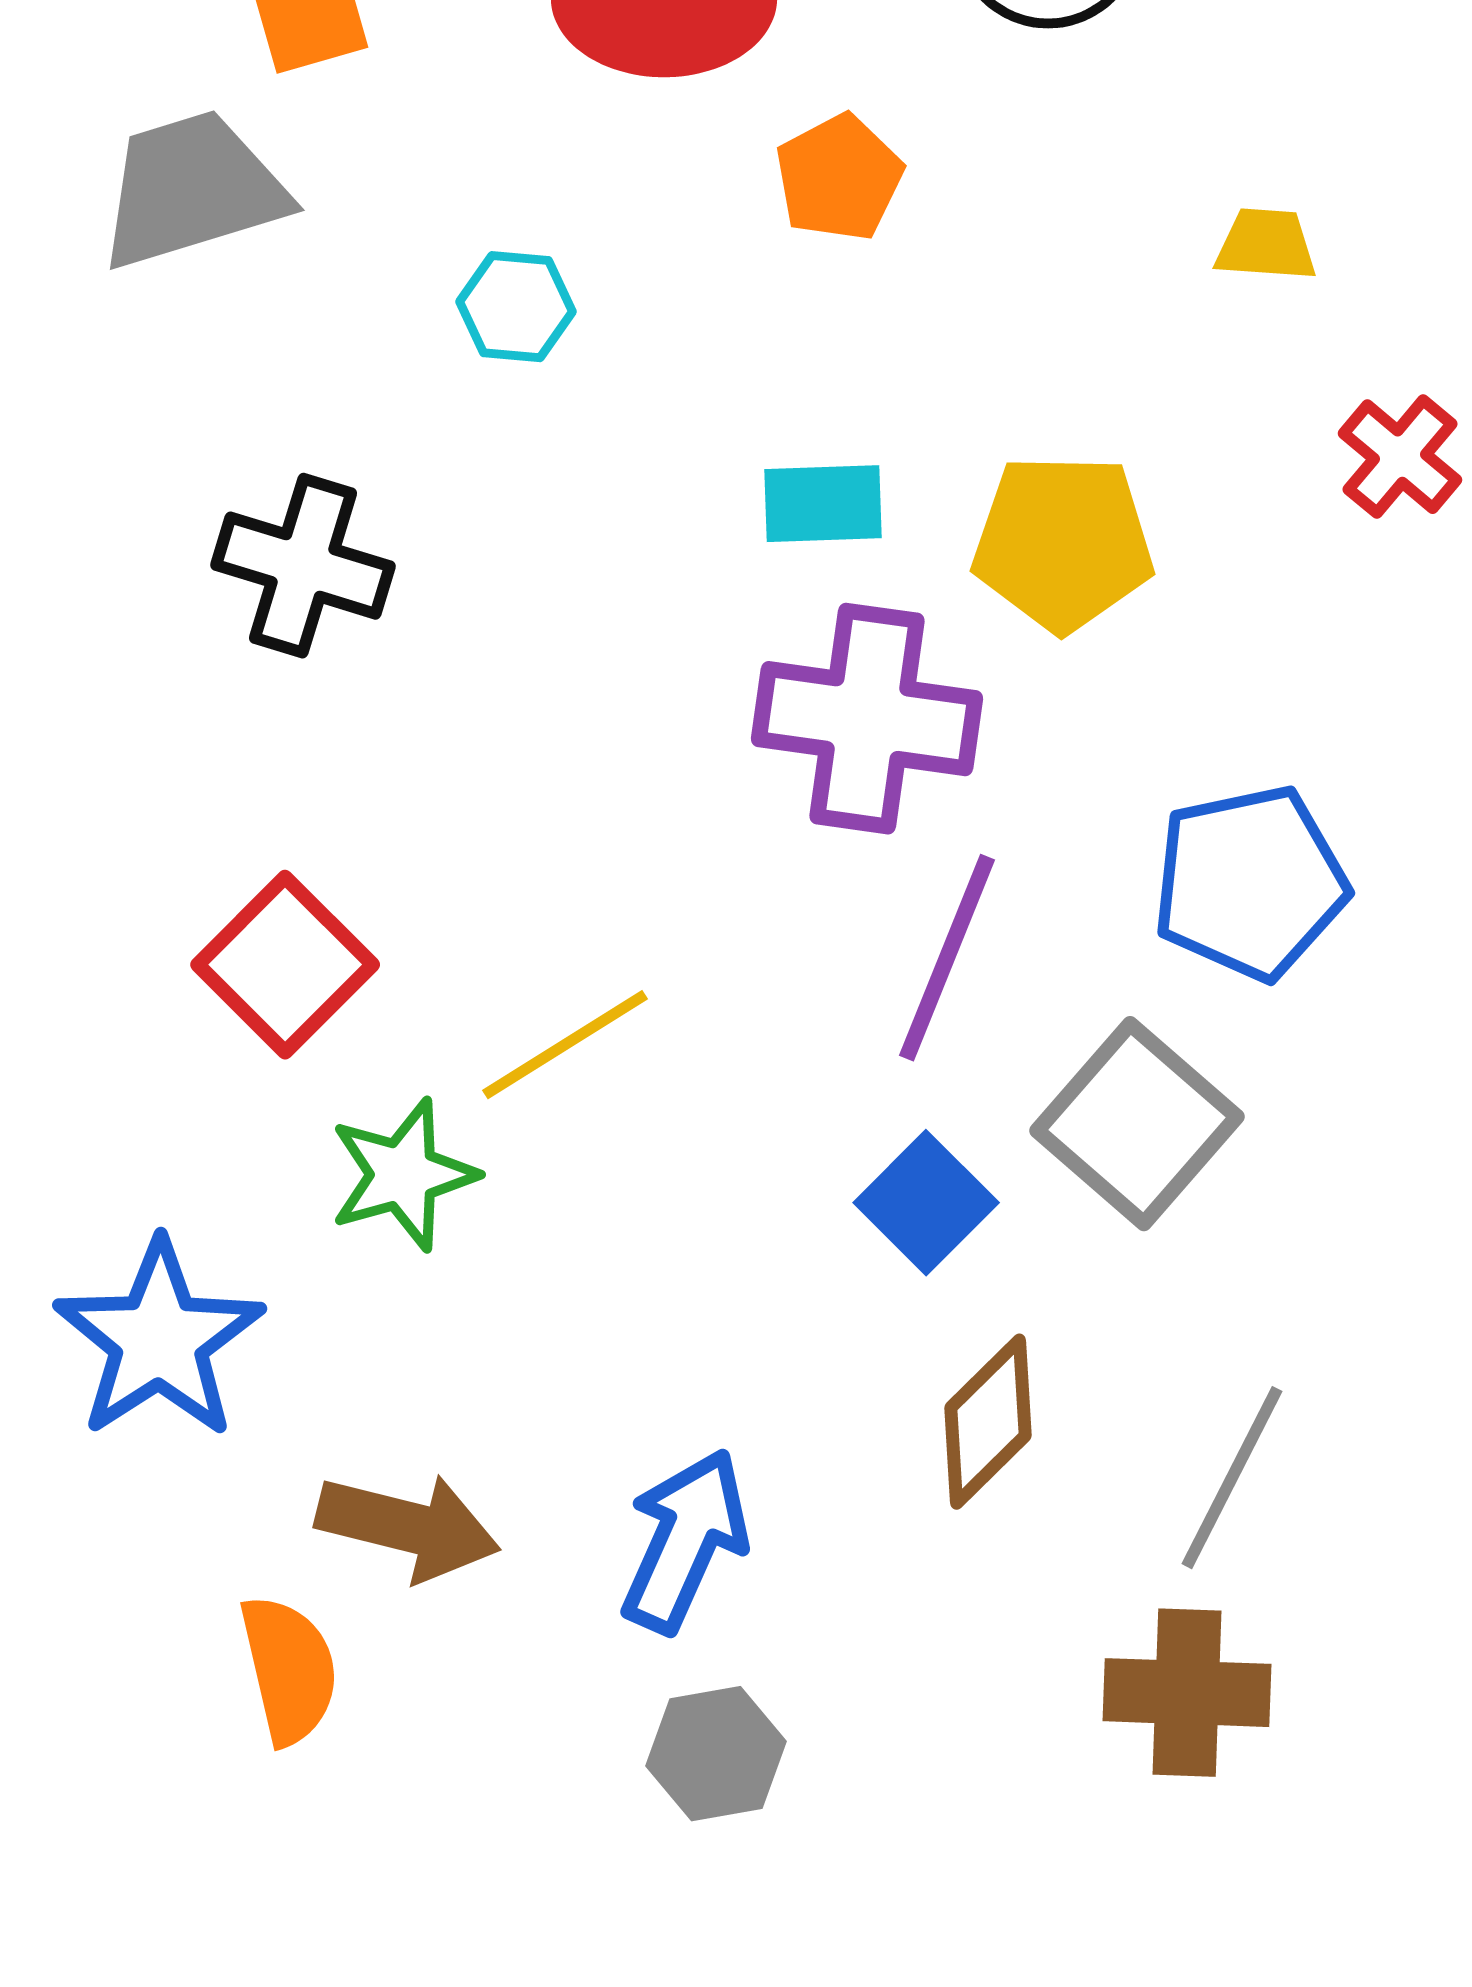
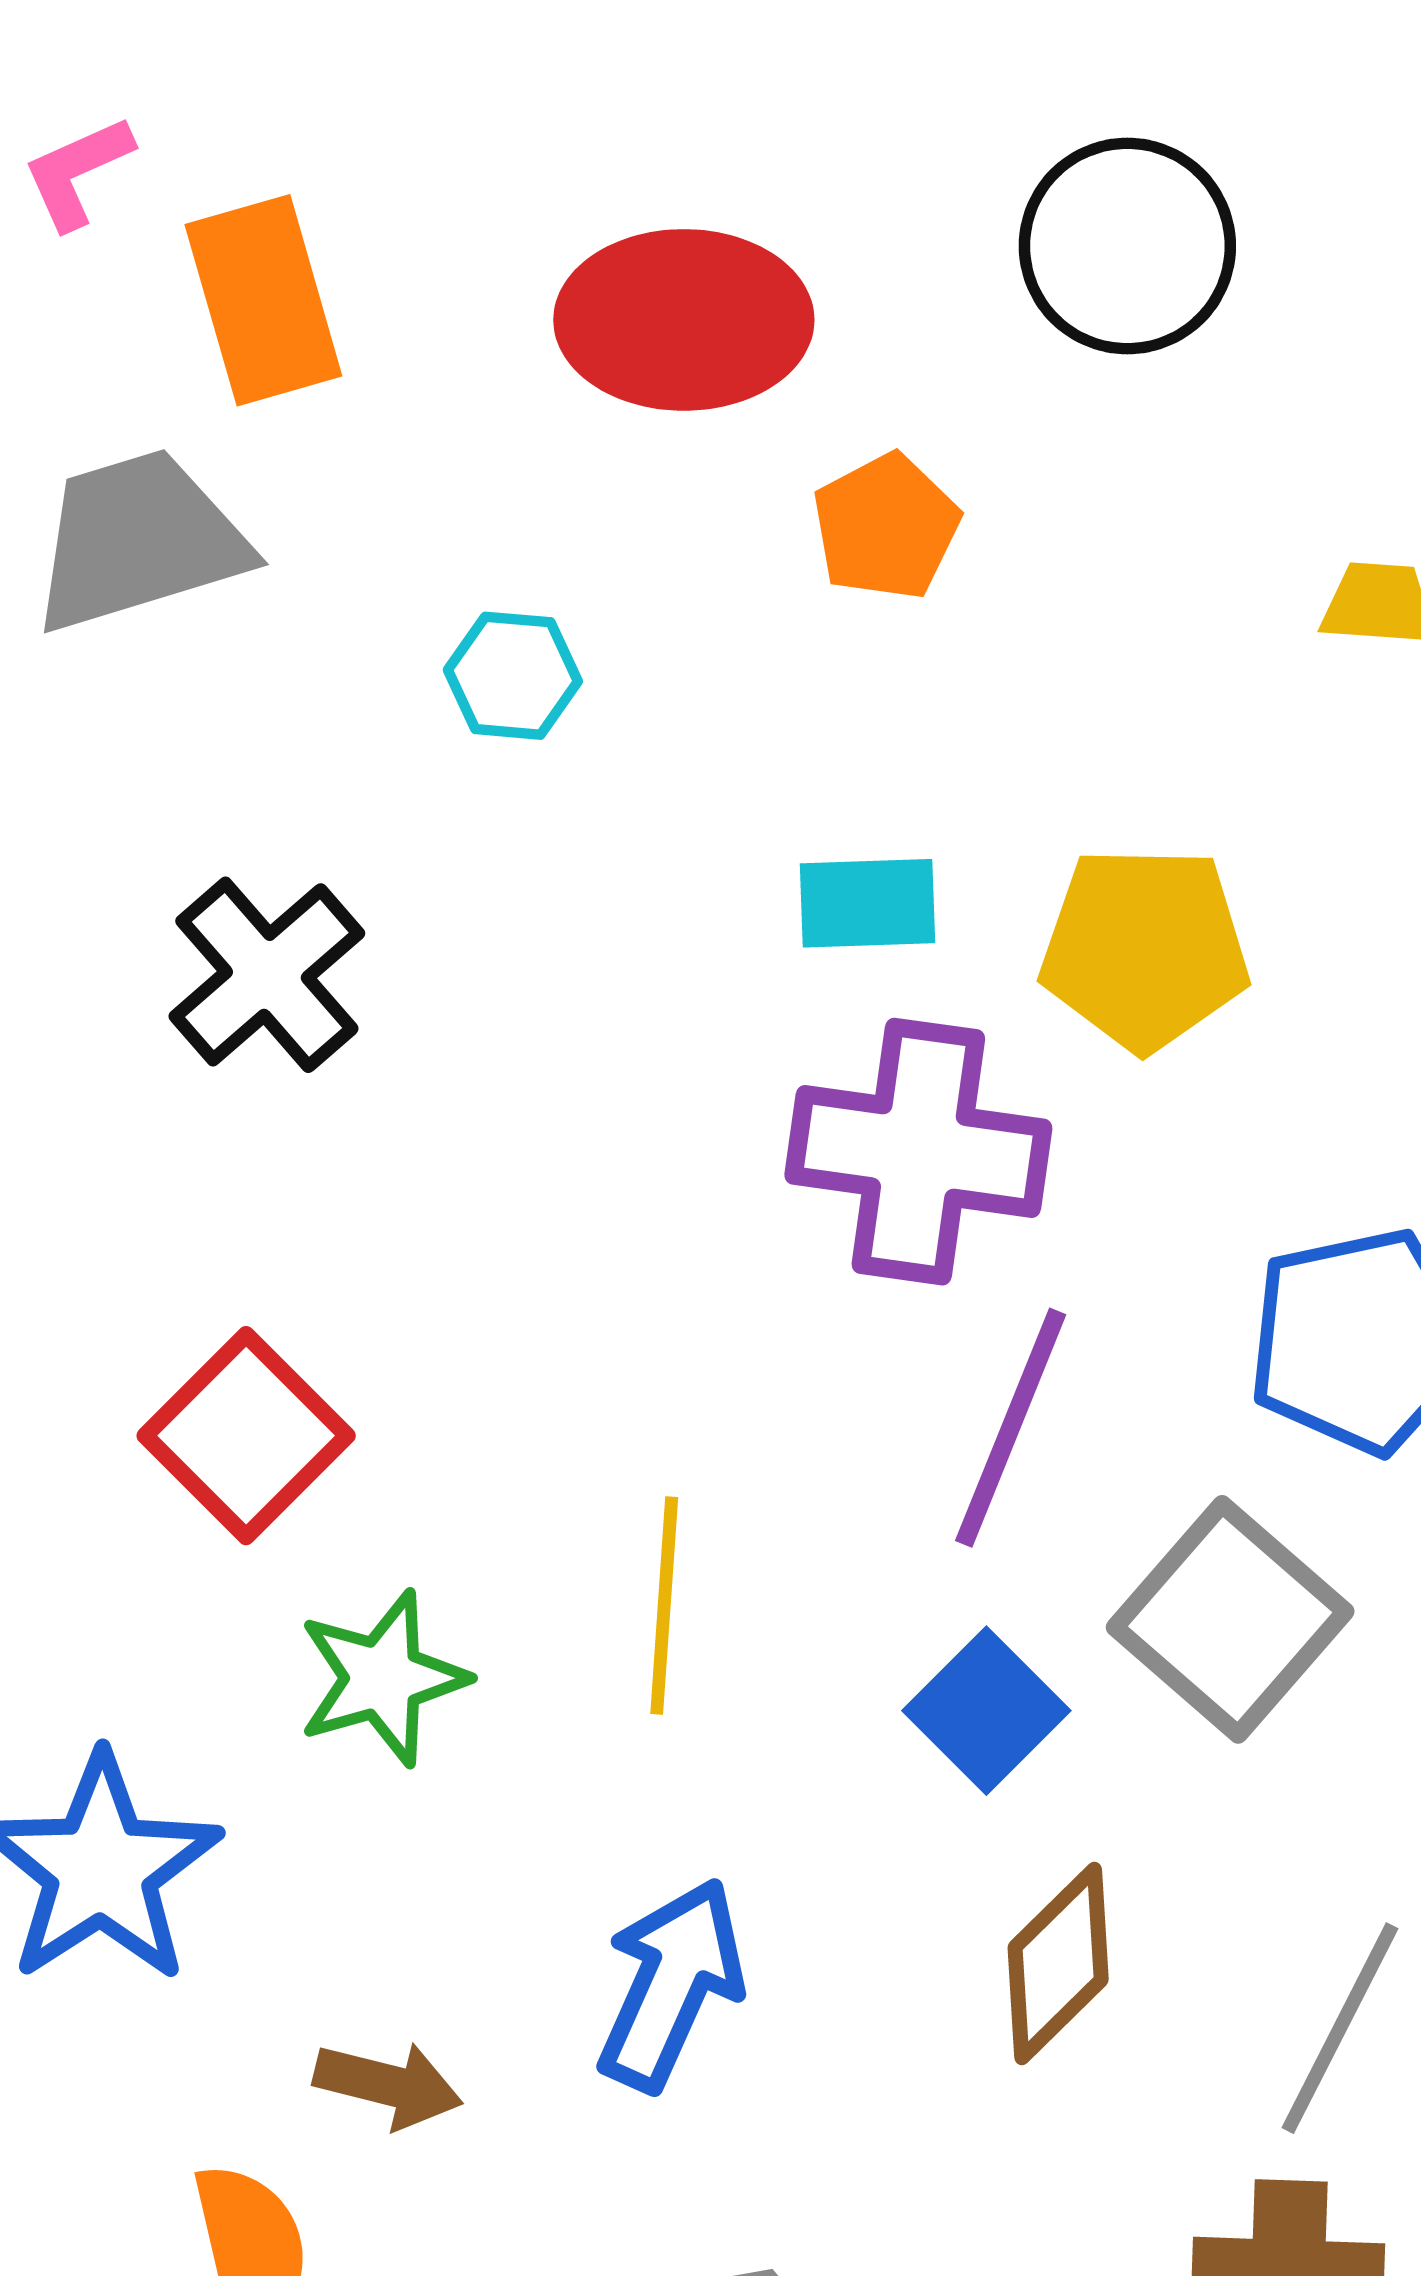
black cross: (303, 566) -> (267, 975), turned 32
yellow line: (565, 1045) -> (664, 1605), moved, turned -54
brown arrow: (408, 1527) -> (388, 2085), size x0.7
blue arrow: (685, 1541) -> (671, 1984), moved

